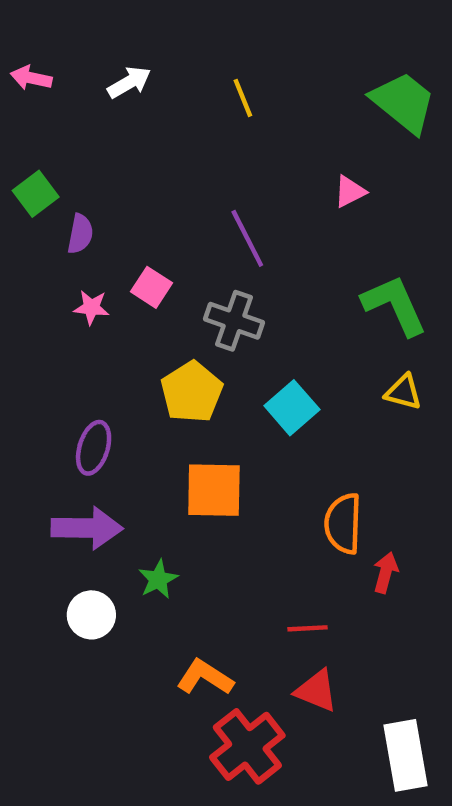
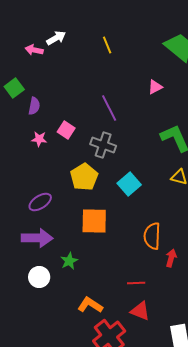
pink arrow: (31, 78) -> (34, 50), moved
purple ellipse: (94, 448) -> (40, 202), turned 40

